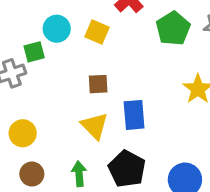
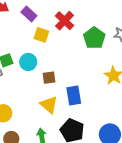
cyan circle: (57, 29) -> (28, 62), moved
yellow square: (97, 32) -> (41, 35), moved

